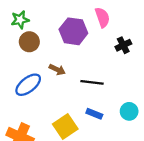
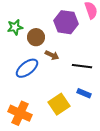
green star: (20, 20) -> (15, 27), moved
brown circle: (29, 42) -> (36, 37), moved

